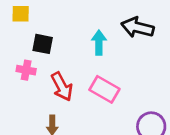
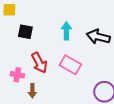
black arrow: (137, 27) -> (98, 37), moved
pink cross: (26, 70) -> (17, 75), moved

